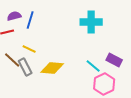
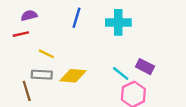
blue line: (30, 20) -> (77, 18), moved
brown line: (12, 60) -> (27, 91), moved, turned 30
gray rectangle: (25, 67) -> (42, 75), turned -60

